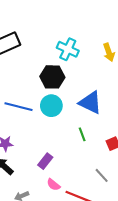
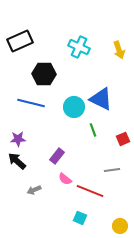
black hexagon: (52, 77) -> (44, 74), moved
cyan circle: (51, 106) -> (74, 107), moved
gray line: (102, 175) -> (112, 170), turned -56

